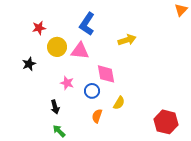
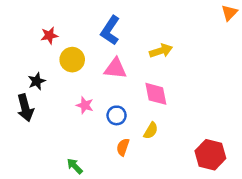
pink triangle: (80, 51) -> (115, 68), moved
pink diamond: (106, 74) -> (156, 94), moved
black arrow: (55, 107) -> (25, 108), moved, size x1.5

